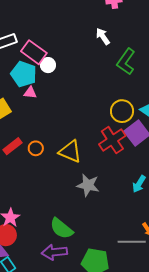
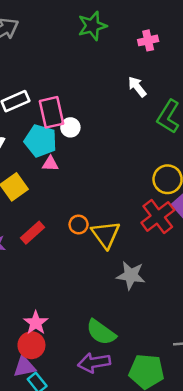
pink rectangle: (34, 52) -> (52, 112), turned 45
orange circle: (36, 148) -> (79, 224), moved
yellow triangle: (70, 151) -> (106, 235), turned 35

